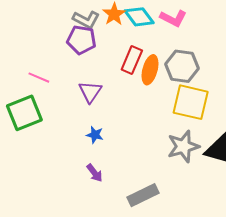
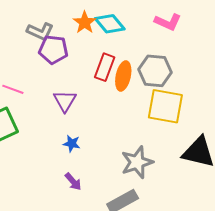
pink L-shape: (173, 18) -> (168, 22), moved
gray L-shape: (86, 20) -> (40, 31), moved
gray star: (183, 146) -> (137, 162), moved

